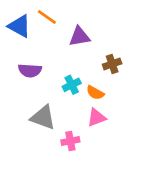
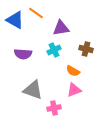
brown cross: (112, 64) -> (86, 49), turned 32
cyan cross: (72, 85) -> (54, 50), moved

